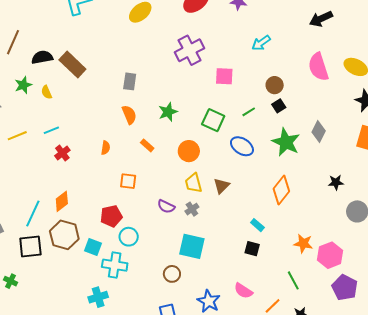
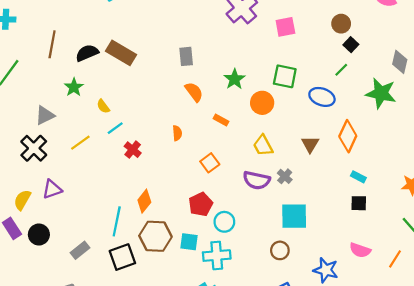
yellow semicircle: (46, 92) -> (103, 106), moved
green line: (249, 112) -> (341, 70), moved
green star: (286, 142) -> (381, 93), moved
orange circle: (189, 151) -> (262, 103), moved
orange square: (128, 181) -> (210, 163), turned -30
yellow trapezoid: (194, 183) -> (263, 146), moved
orange diamond: (281, 190) -> (348, 136), moved
purple semicircle: (166, 207) -> (257, 180), size x1.4

